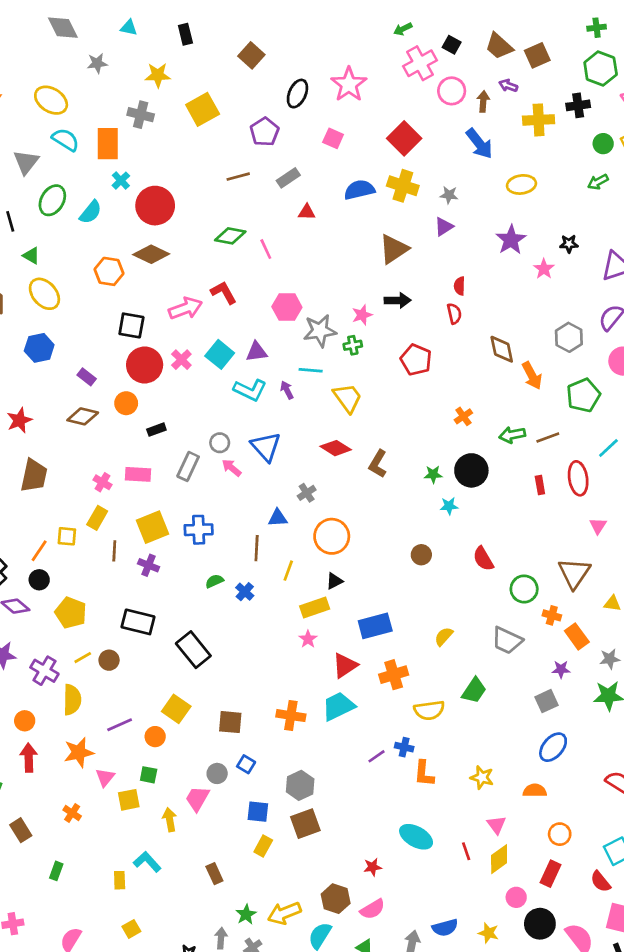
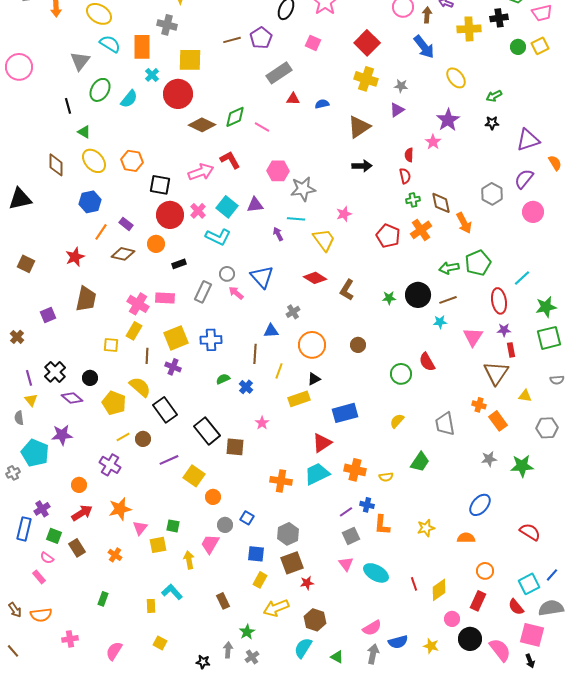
yellow square: (203, 109) -> (190, 60), moved, turned 30
brown line: (238, 177) -> (232, 40), moved
gray rectangle: (288, 178) -> (279, 73), size x1.4
green arrow: (598, 182) -> (494, 96), moved
yellow ellipse: (521, 184) -> (456, 78), turned 60
blue semicircle: (359, 190) -> (322, 104), moved, size x0.6
green diamond: (230, 236) -> (235, 117), turned -35
pink line: (266, 249) -> (262, 127), turned -35
brown diamond: (151, 254) -> (202, 125), moved
pink star: (544, 269) -> (433, 142), moved
orange hexagon: (109, 271) -> (132, 161), moved
pink star: (362, 315) -> (344, 214), moved
green cross: (353, 345) -> (413, 200), moved
red pentagon: (416, 360) -> (388, 236), moved
cyan L-shape: (250, 390) -> (218, 237), moved
green pentagon: (583, 395) -> (478, 263), moved
orange cross: (463, 416) -> (421, 230), moved, size x1.5
brown line: (548, 437) -> (448, 300), moved
pink cross: (102, 482) -> (138, 304), size x1.5
red rectangle: (540, 485) -> (511, 350), moved
cyan star: (449, 506) -> (440, 322), moved
pink triangle: (598, 526) -> (473, 337), moved, size x1.5
orange line: (39, 551) -> (101, 232), moved
brown circle: (421, 555) -> (358, 345), moved
green circle: (524, 589) -> (401, 374), moved
black rectangle: (138, 622) -> (165, 410), turned 40
pink star: (308, 639) -> (262, 423), moved
gray trapezoid: (507, 640) -> (445, 424), turned 55
gray star: (610, 659) -> (489, 459), moved
purple star: (561, 669) -> (504, 330), moved
purple cross: (44, 671) -> (110, 465), moved
orange cross: (394, 675) -> (355, 470), moved, turned 30
yellow semicircle: (72, 700) -> (140, 387), moved, turned -50
gray square: (546, 701) -> (351, 536), moved
yellow semicircle: (429, 710) -> (386, 477), size x0.6
brown square: (230, 722) -> (235, 447), moved
purple line: (120, 725) -> (169, 460), moved
orange circle: (155, 737) -> (213, 497), moved
red arrow: (29, 758) -> (82, 513), turned 60
yellow star: (482, 777) -> (426, 528), turned -30
pink triangle: (496, 825) -> (346, 564), moved
brown rectangle: (21, 830) -> (77, 548), moved
red star: (373, 867) -> (307, 583), moved
pink semicircle: (373, 909) -> (372, 628), moved
yellow arrow: (284, 913) -> (276, 608), moved
yellow square: (131, 929) -> (160, 643), turned -32

